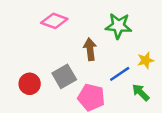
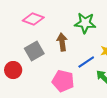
gray square: (64, 76) -> (34, 51), moved

